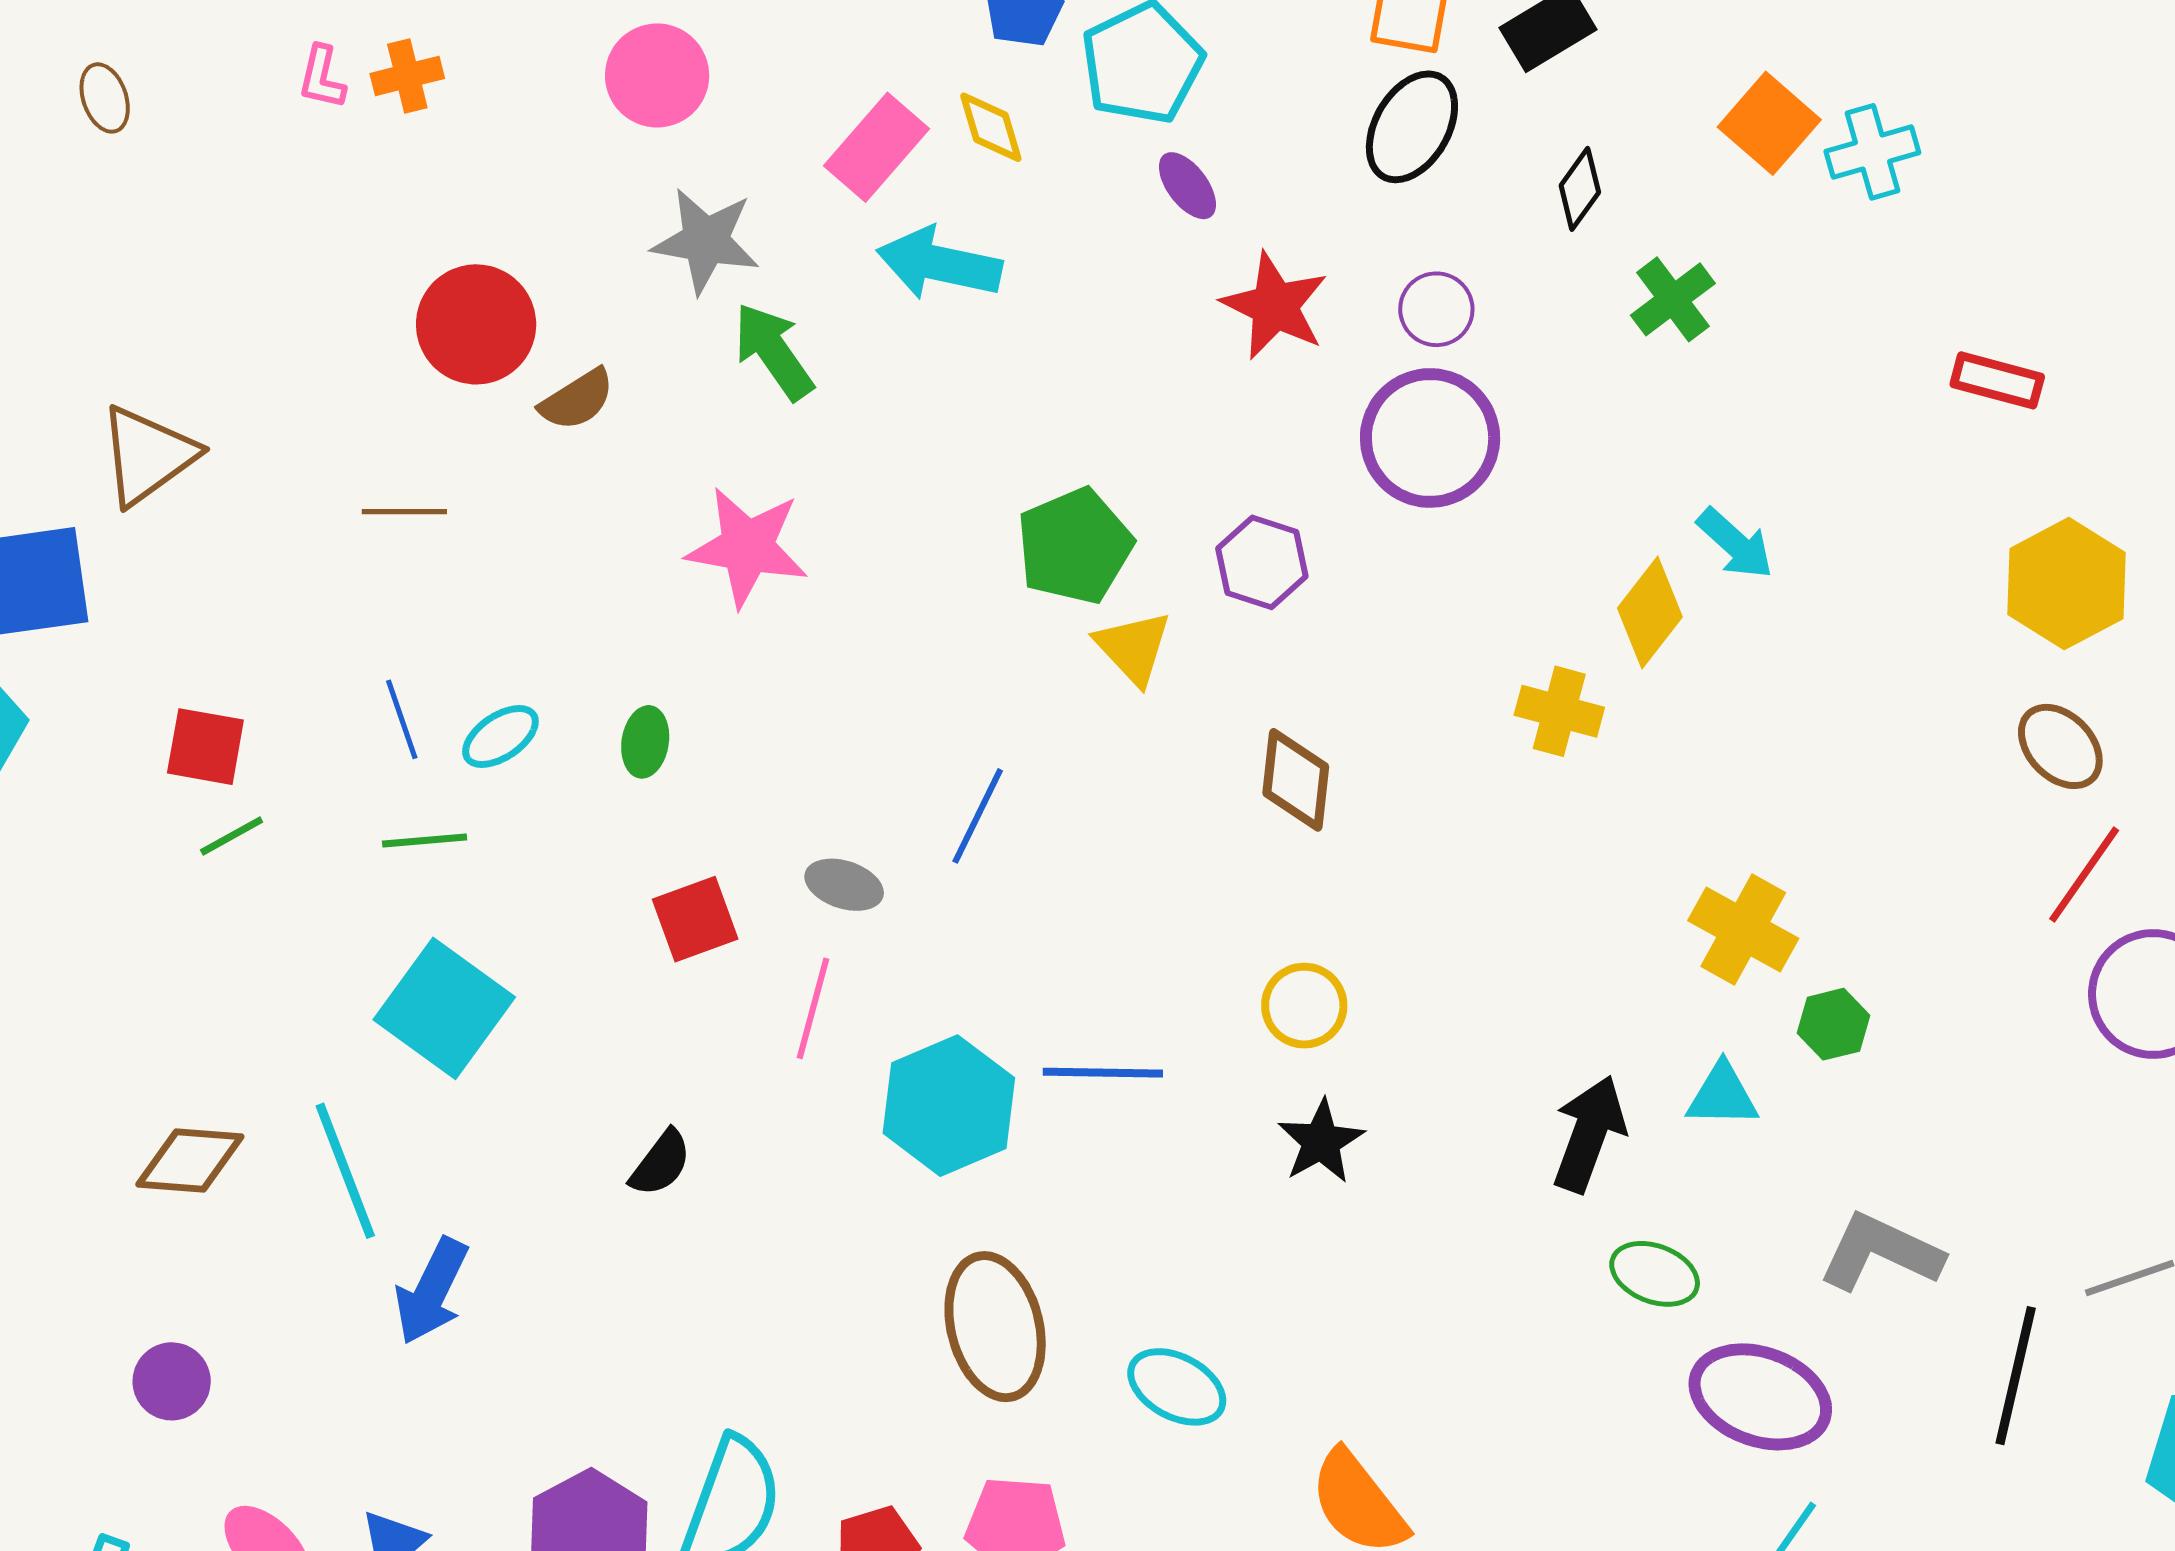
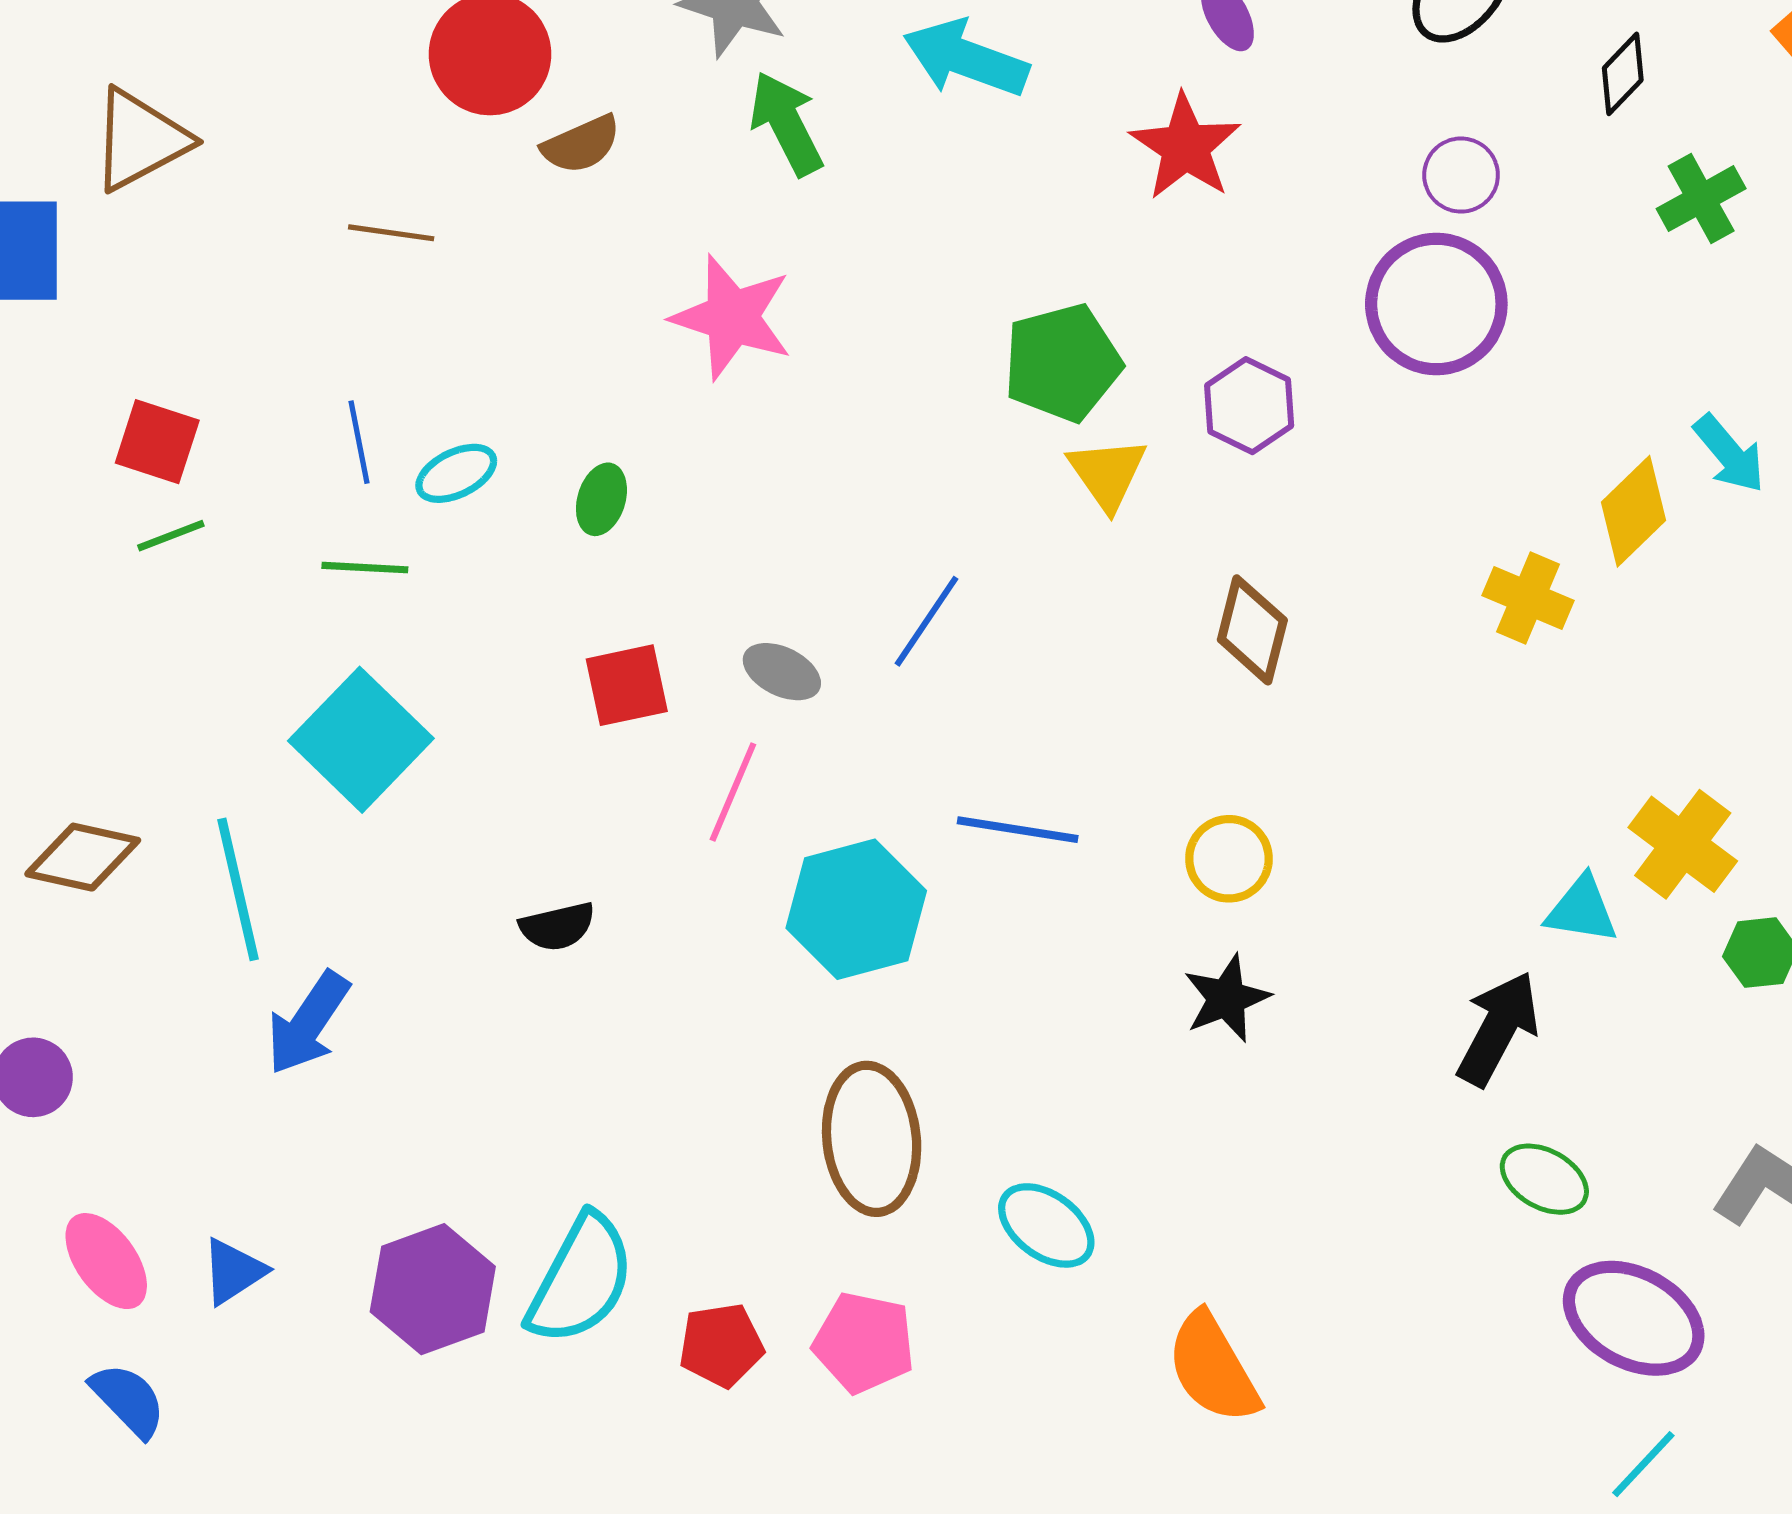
red star: (1275, 306) -> (1185, 147), moved
blue line: (1103, 1073) -> (1018, 830), moved
cyan triangle: (1722, 1095) -> (1582, 910), moved
black semicircle: (661, 1163) -> (557, 927), turned 32

